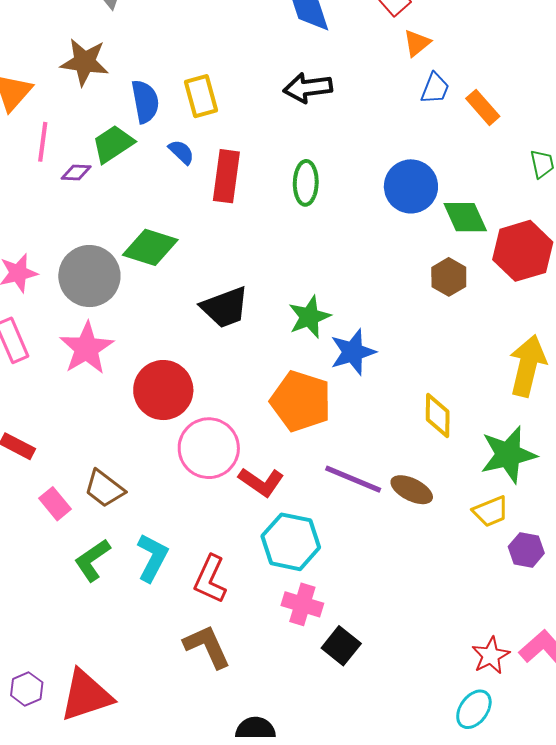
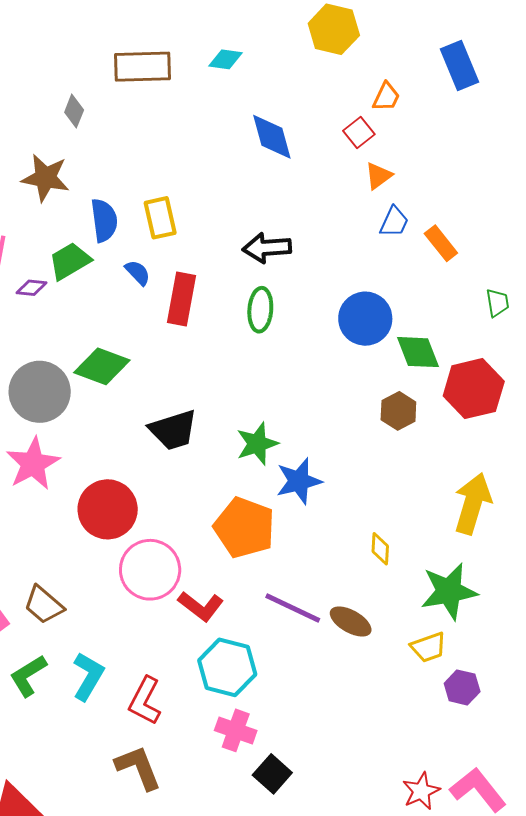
black arrow: (308, 88) -> (267, 248), moved
yellow diamond: (438, 416) -> (380, 549), size x0.7

